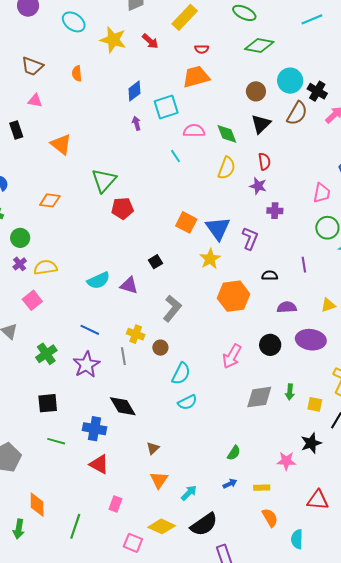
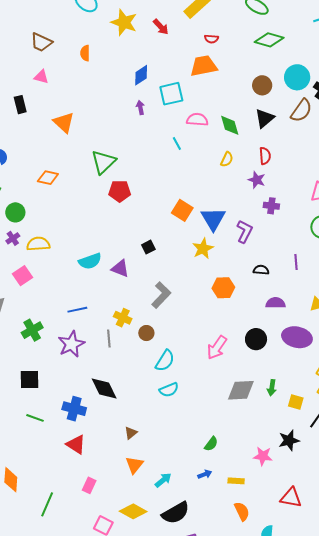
yellow semicircle: (227, 168) -> (227, 159), size x0.7
orange hexagon: (234, 296) -> (223, 288), size x0.7
blue line: (90, 330) -> (77, 310), turned -42

